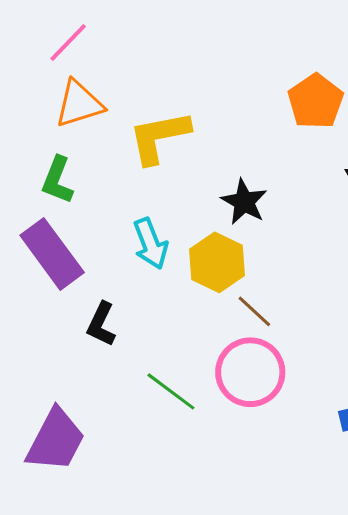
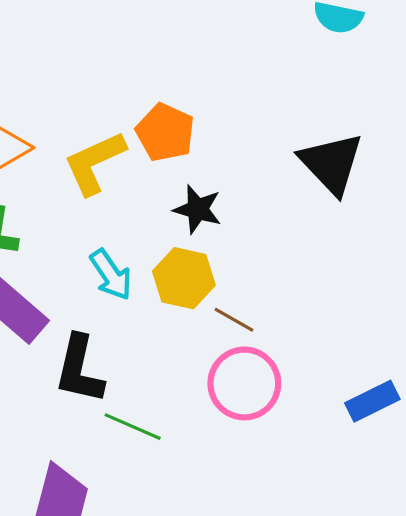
orange pentagon: (315, 101) -> (165, 132), moved
black L-shape: (101, 324) -> (79, 369), size x1.5
green line: (171, 391) -> (133, 427), moved

